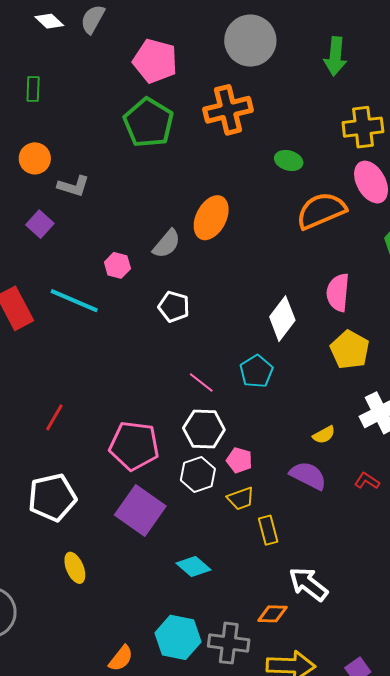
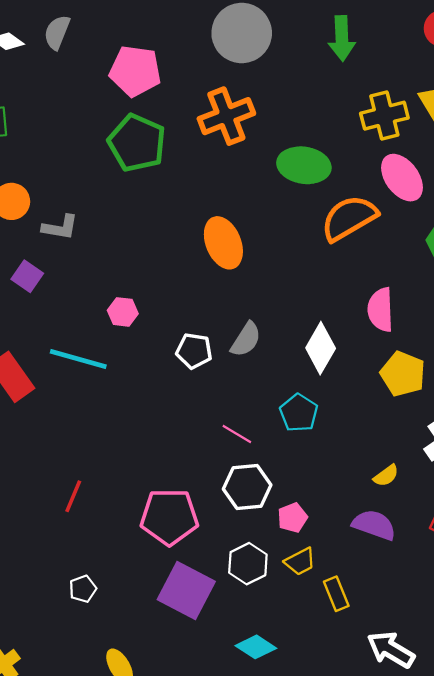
green ellipse: (289, 160) -> (304, 165), size x1.6
orange ellipse: (211, 218) -> (223, 243), turned -42
gray semicircle: (167, 244) -> (246, 340), moved
pink pentagon: (239, 460) -> (293, 518), turned -30
white hexagon: (198, 475) -> (248, 564), moved
white pentagon: (52, 497) -> (83, 589), size x0.5

